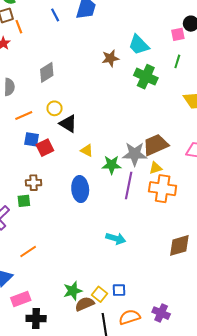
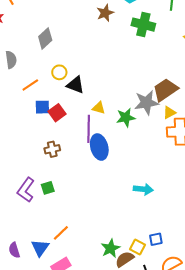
purple line: (129, 185) -> (89, 129), moved
green square: (24, 201) -> (48, 188), moved
orange line: (28, 251) -> (61, 233), moved

